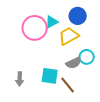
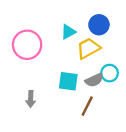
pink circle: (35, 28) -> (27, 45), moved
cyan square: (50, 76) -> (68, 81), moved
brown line: (68, 85) -> (87, 106), turned 66

